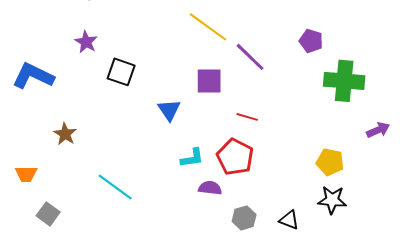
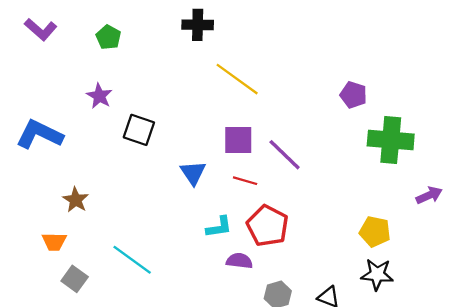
purple line: (250, 57) -> (285, 155), moved
red line: (247, 117) -> (245, 181), moved
orange trapezoid: (26, 174) -> (54, 242), moved
gray square: (48, 214) -> (75, 279), moved

